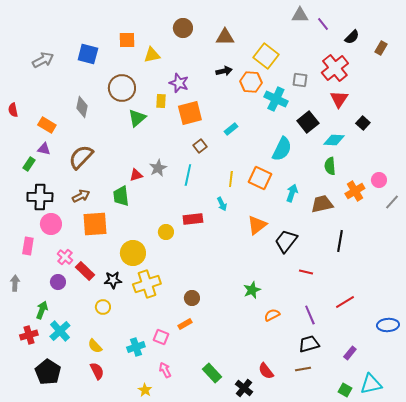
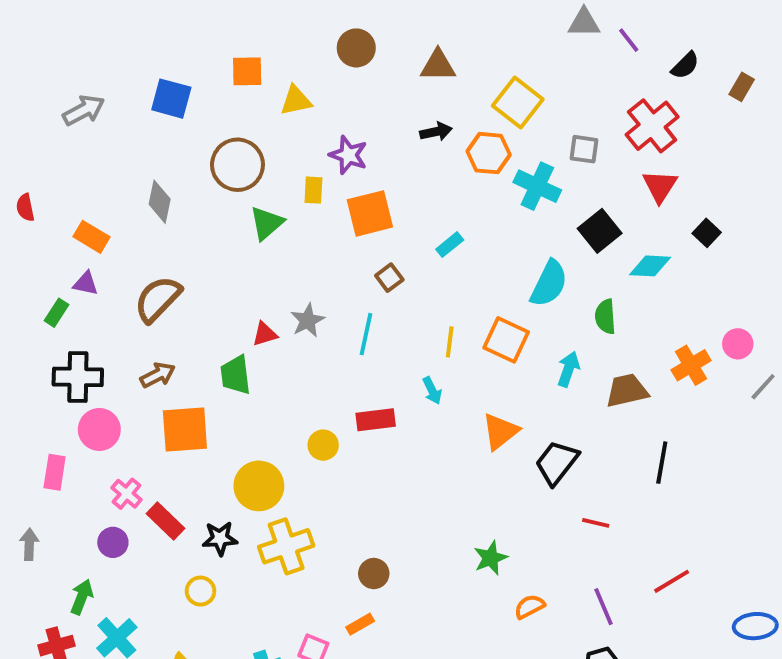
green semicircle: (330, 166) -> (605, 317), moved

